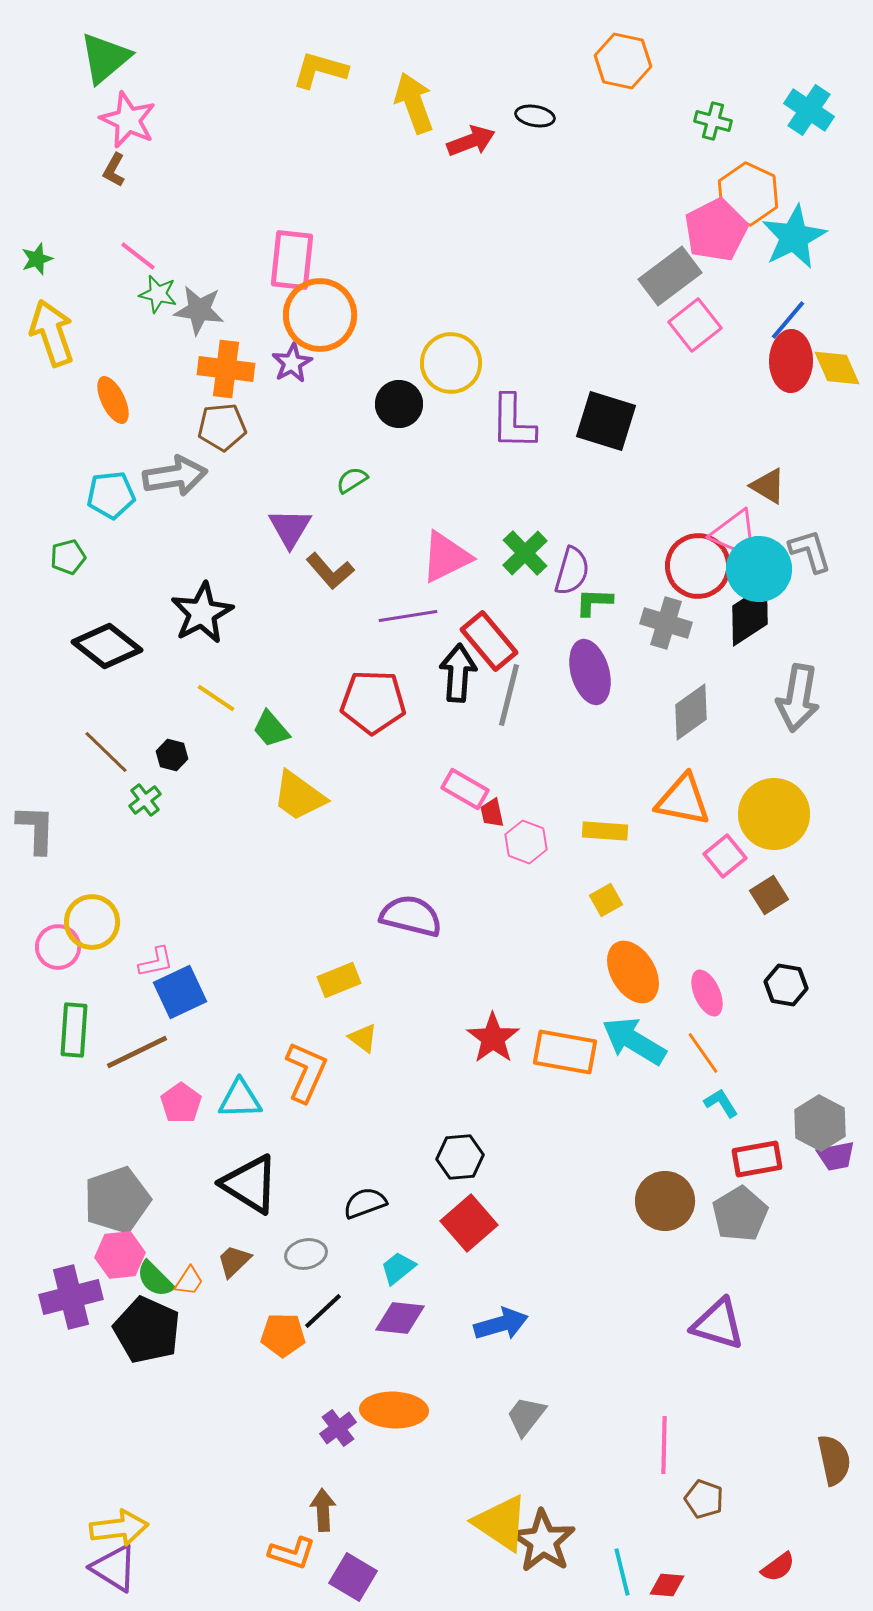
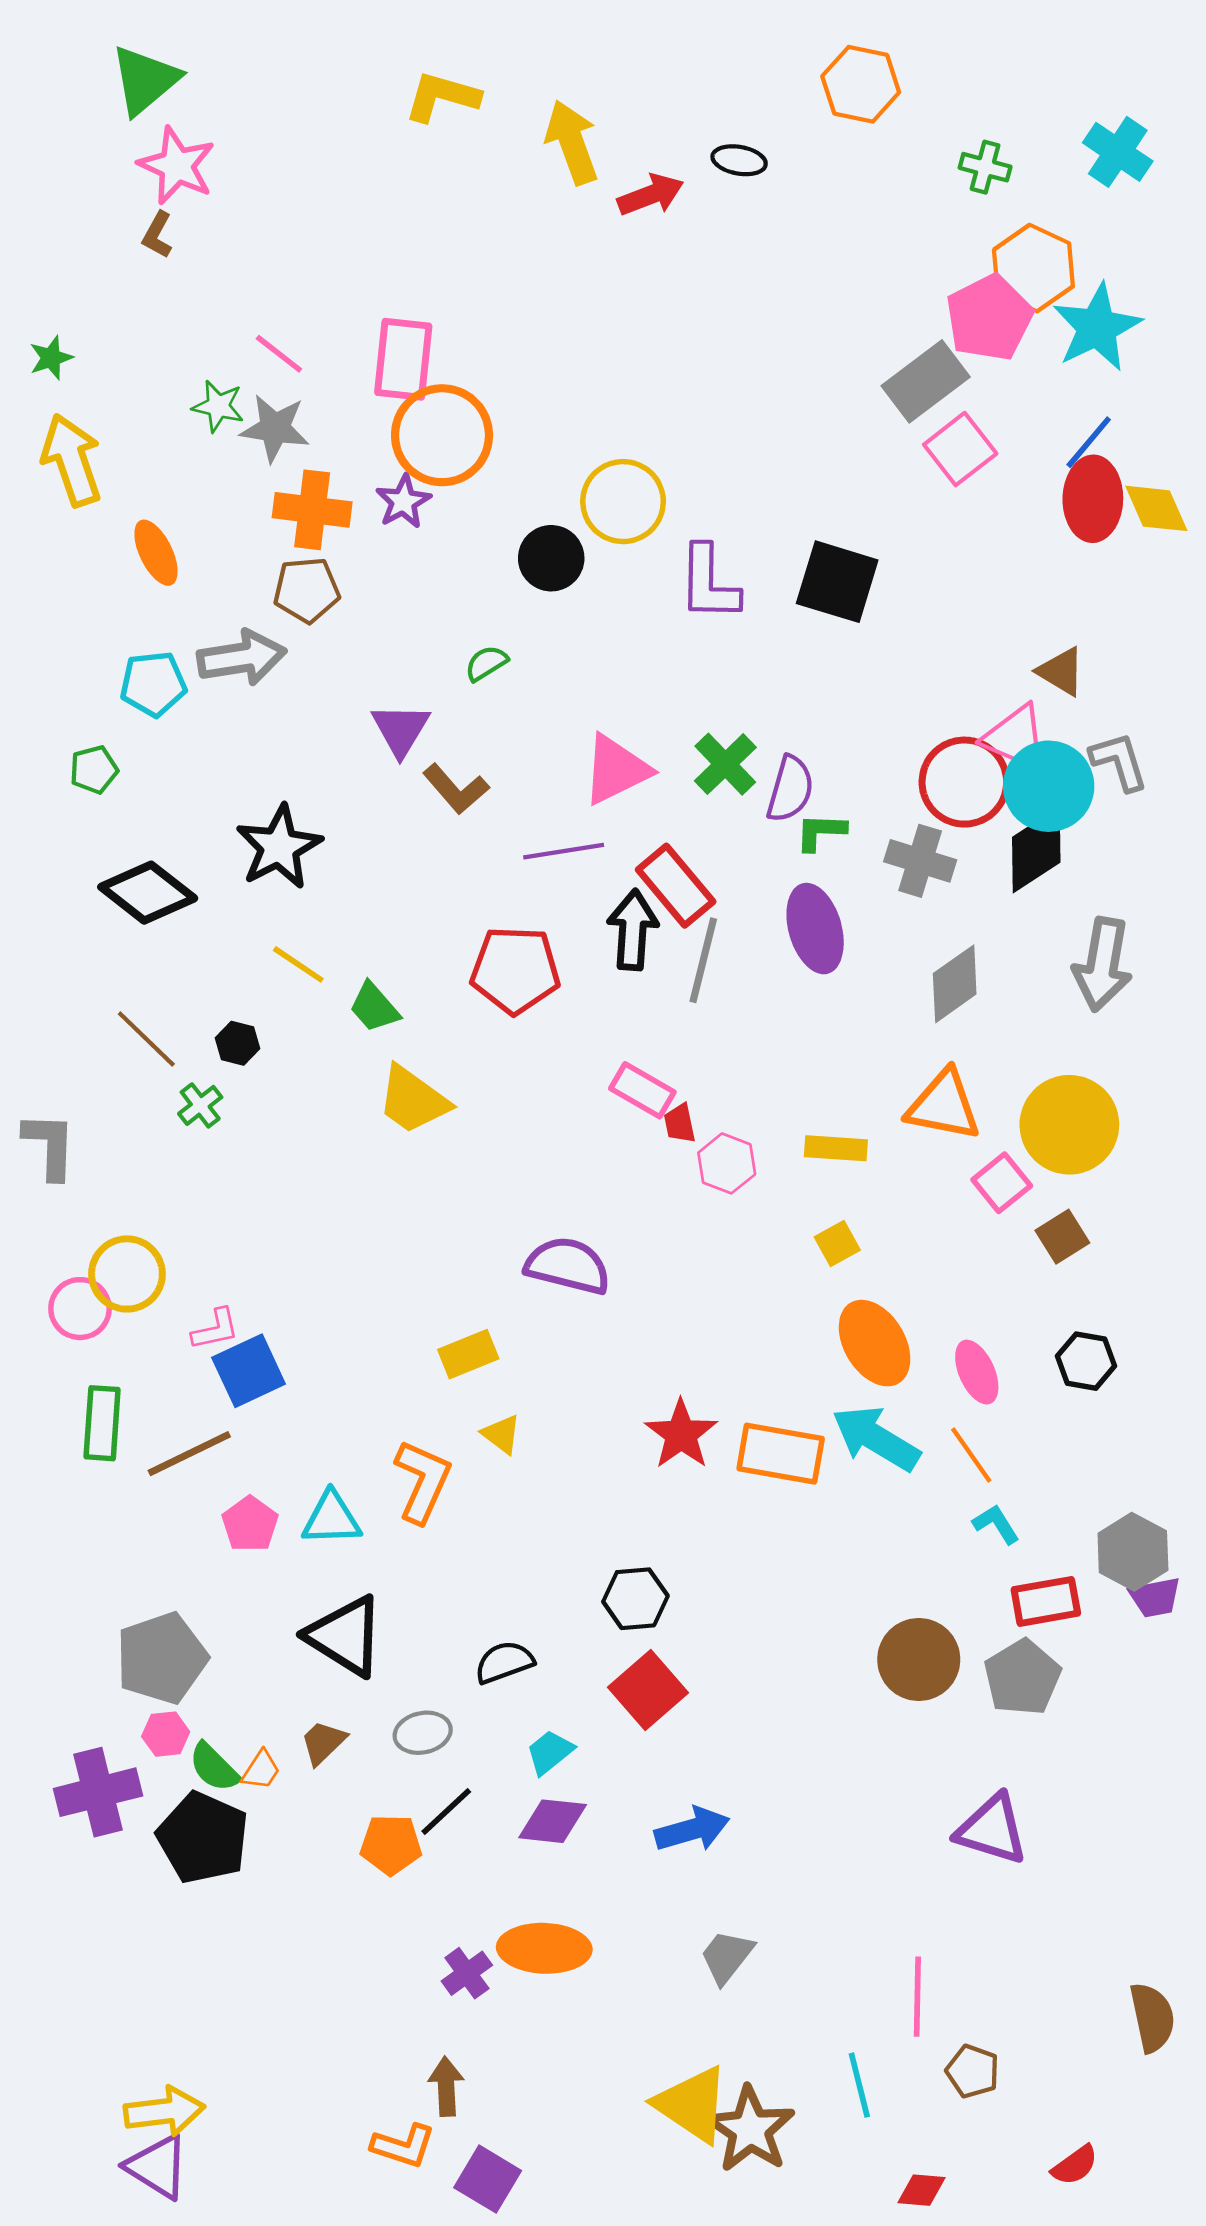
pink line: (138, 256) -> (279, 354), moved
pink hexagon: (120, 1255) -> (166, 1734), size x0.7
cyan line: (622, 1572) -> (859, 2085), moved

